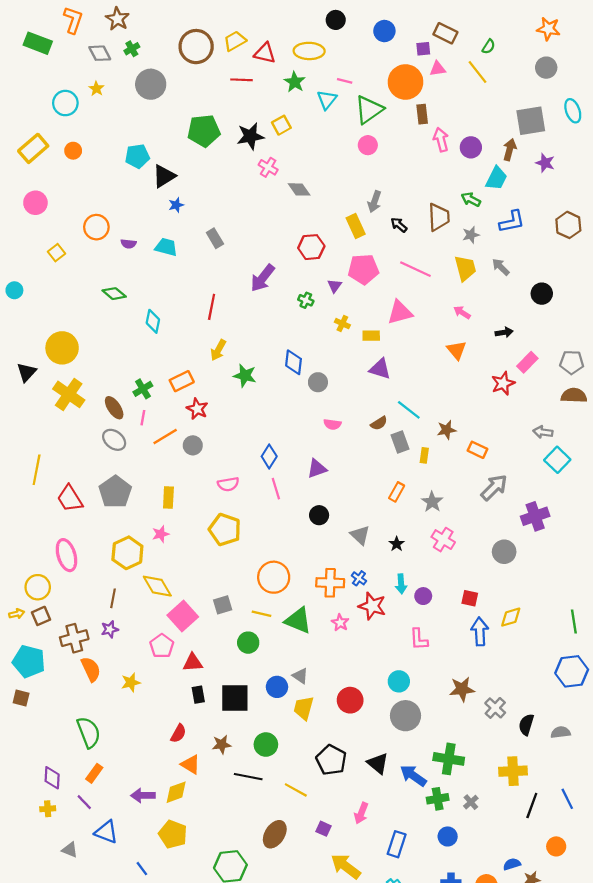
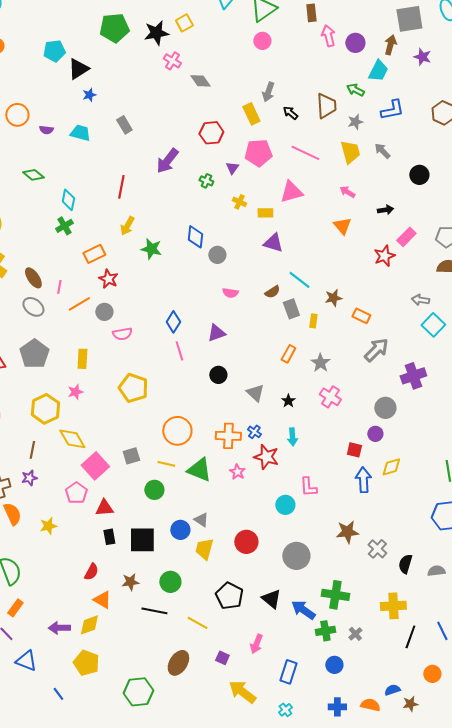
green cross: (143, 389) -> (64, 226), moved
pink semicircle: (228, 484) -> (122, 334), moved
purple circle: (423, 596) -> (375, 434), moved
cyan circle: (399, 681) -> (285, 505), moved

